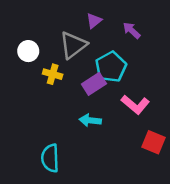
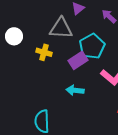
gray triangle: (73, 45) -> (61, 28), turned 40
white circle: (28, 51) -> (14, 36), moved

